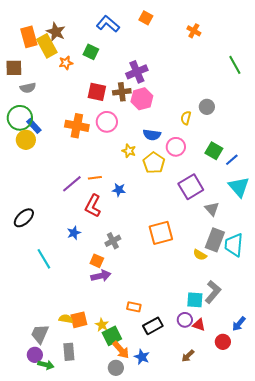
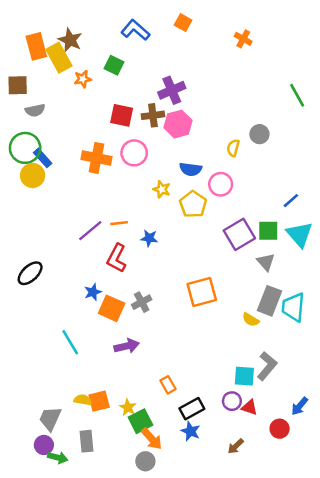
green line: (235, 65) -> (297, 95), moved
green square: (214, 151) -> (268, 231), moved, turned -30
cyan line: (44, 259) -> (70, 342), moved
orange square: (97, 261) -> (112, 308), moved, size x1.5
orange rectangle: (134, 307) -> (168, 385), turned 48
blue star: (142, 357) -> (191, 431), moved

